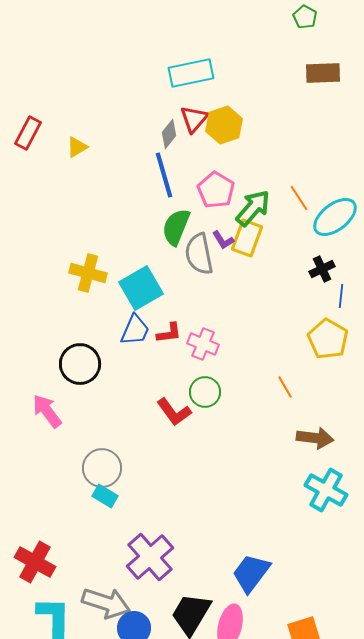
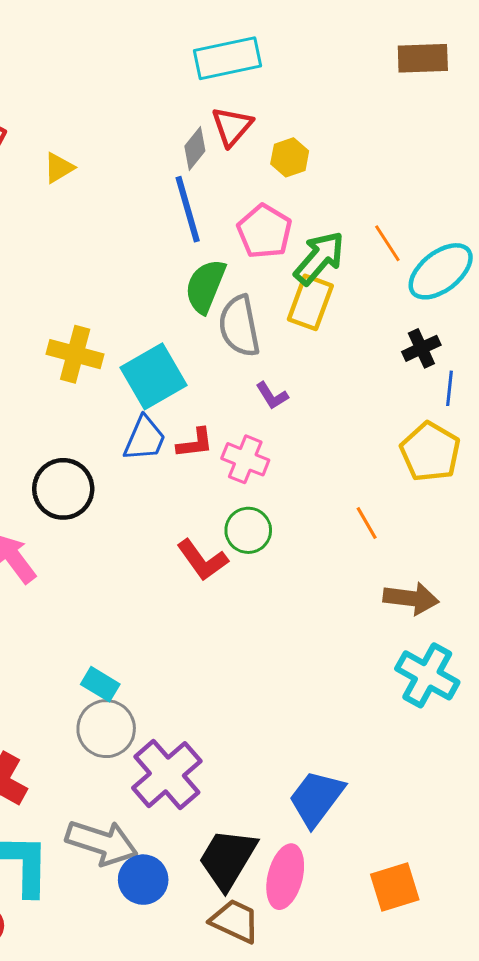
yellow hexagon: (224, 125) -> (290, 157), moved, size x0.7
purple L-shape: (223, 240) -> (272, 396), moved
gray circle: (102, 468) -> (106, 729), moved

